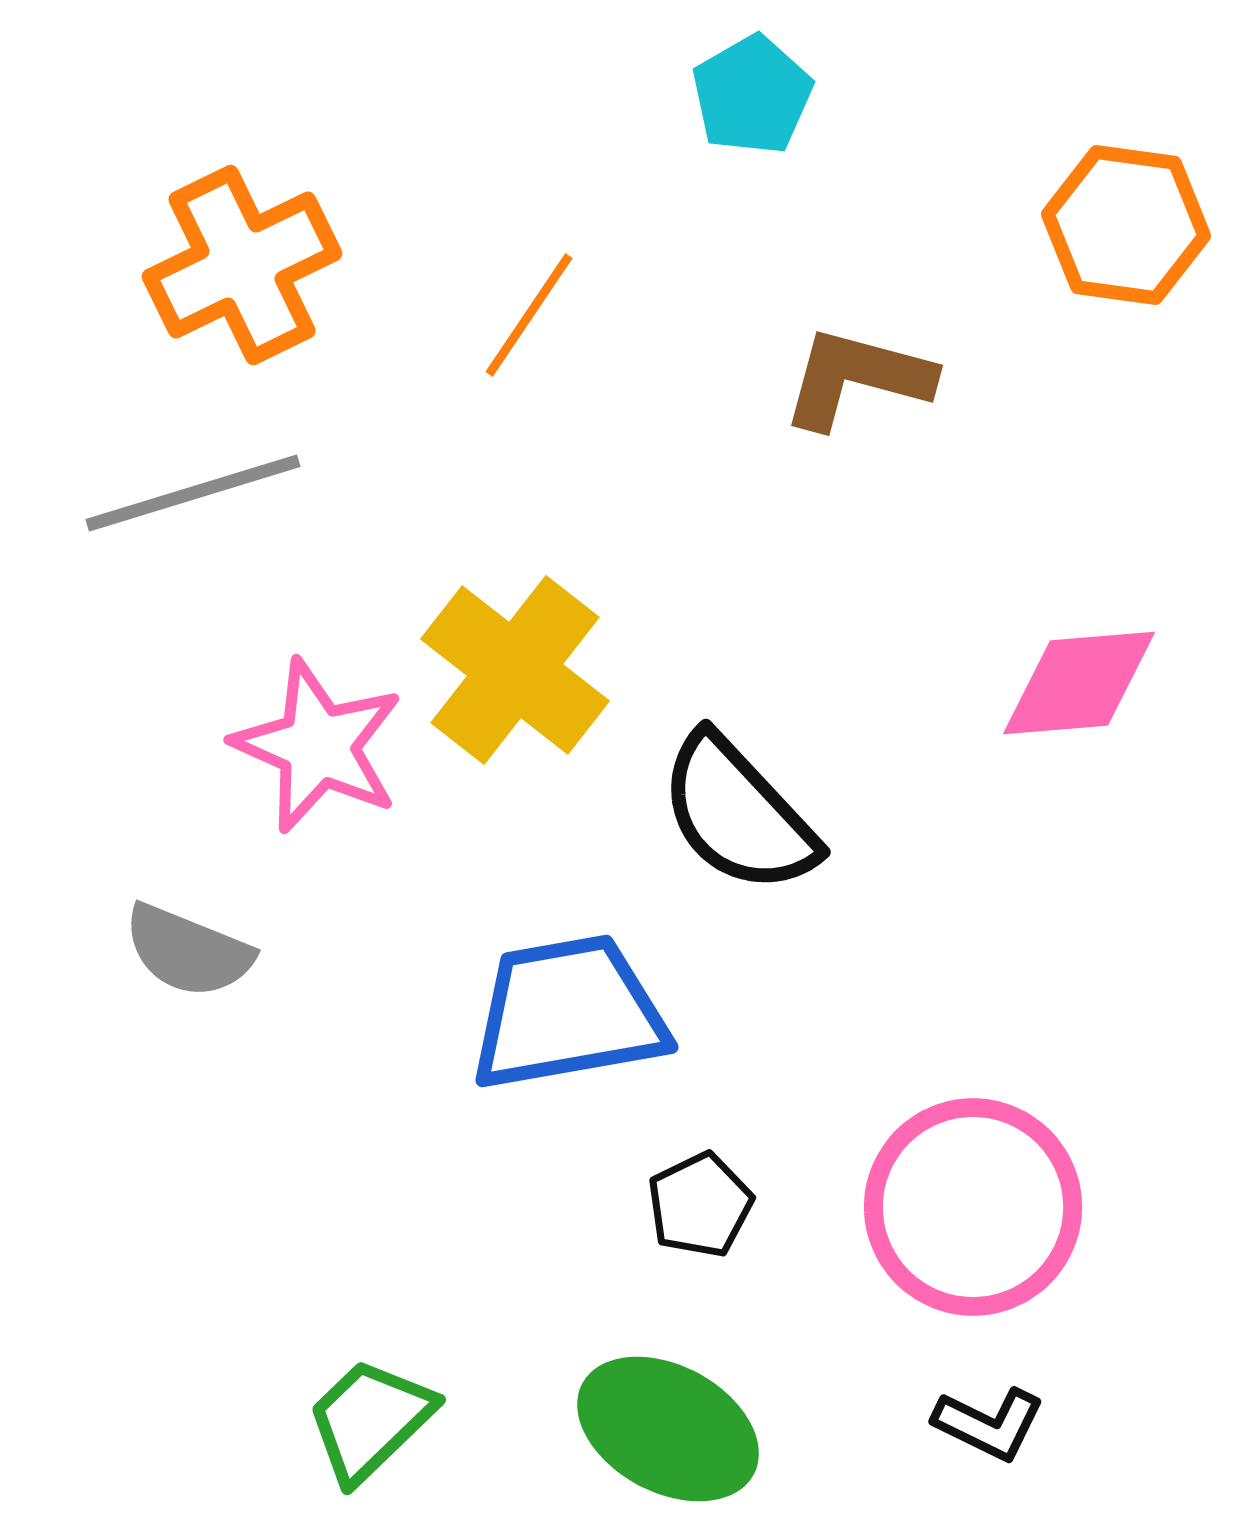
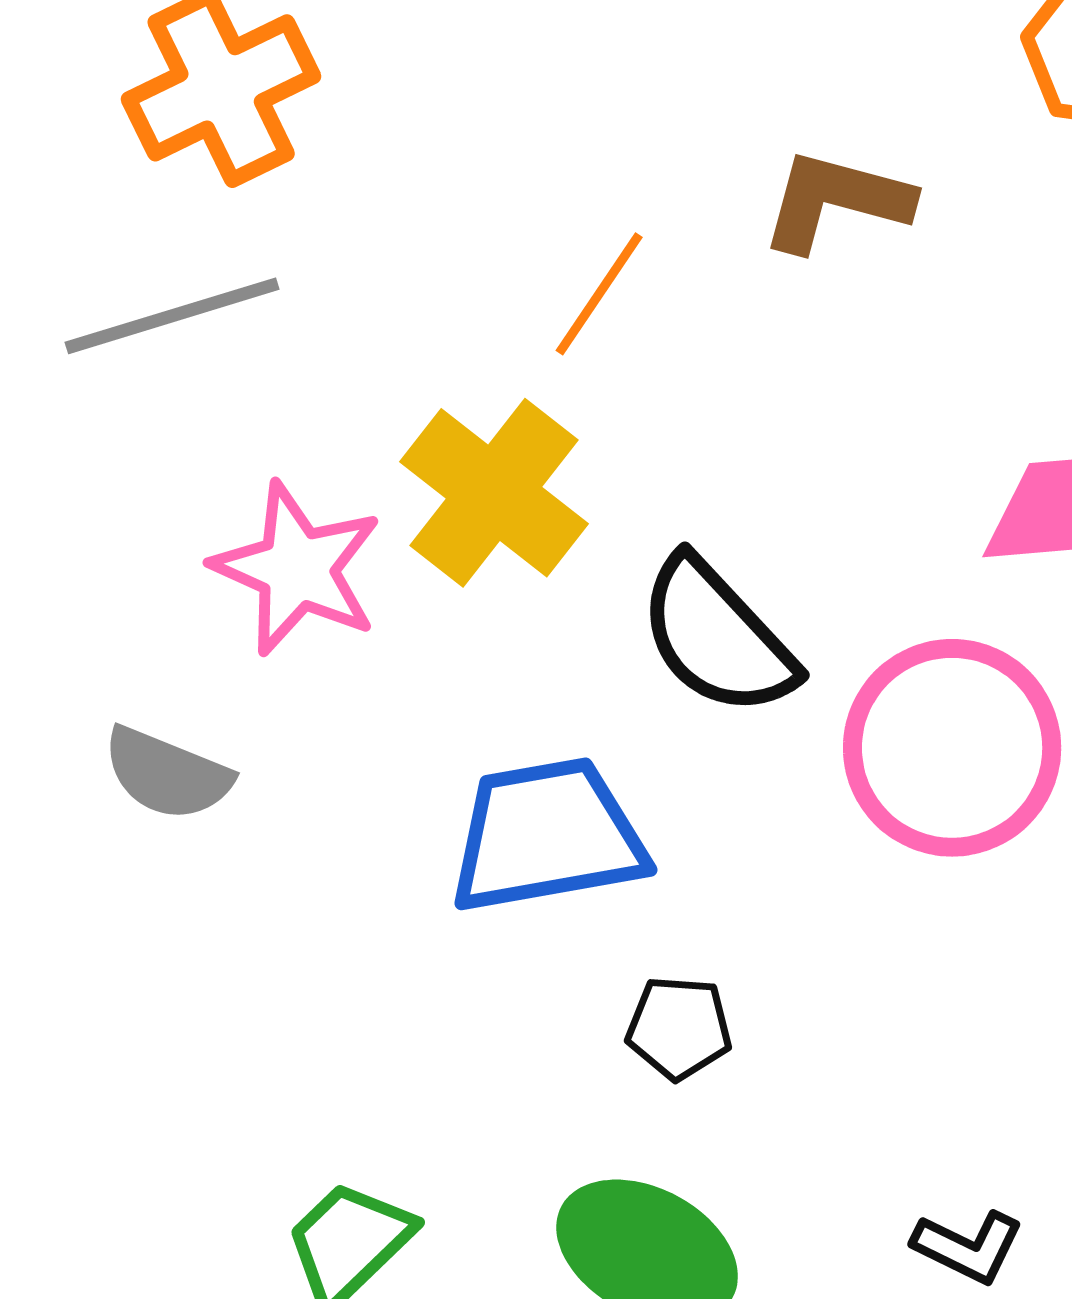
orange line: (529, 315) -> (599, 294), moved
black pentagon: (700, 1205) -> (679, 1028), turned 30
pink circle: (973, 1207) -> (952, 748), moved

